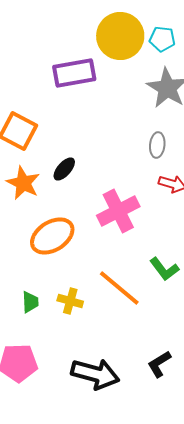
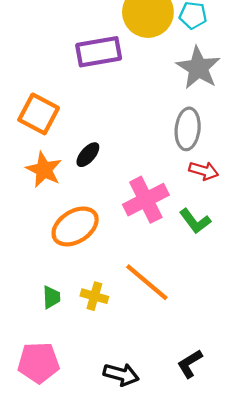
gray ellipse: (157, 145) -> (188, 129), size x1.5
green L-shape: (164, 269) -> (195, 221), moved
black arrow: (95, 374) -> (121, 374), size x0.7

